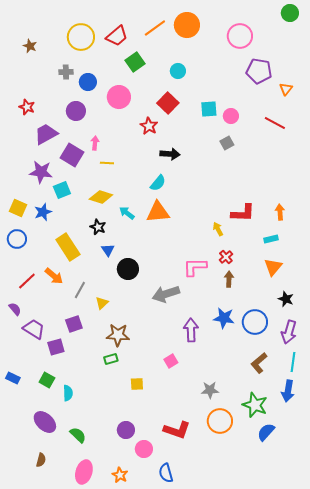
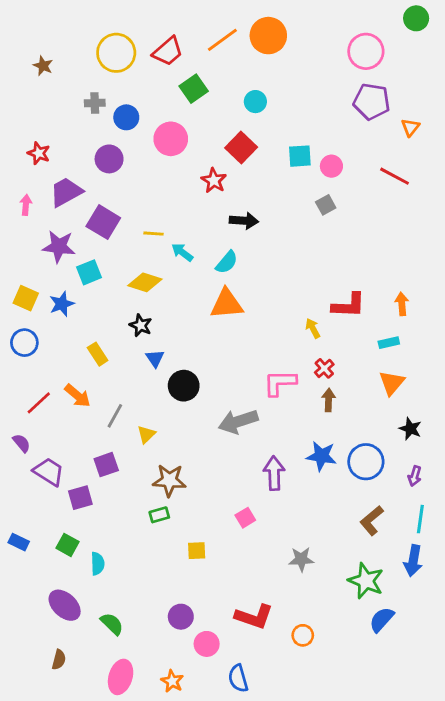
pink circle: (240, 36) -> (366, 51), moved
pink arrow: (95, 143) -> (26, 205), moved
cyan arrow: (127, 213) -> (182, 252), moved
yellow rectangle: (68, 247) -> (98, 354), size x0.6
purple arrow: (289, 332) -> (415, 476), size x0.6
orange circle: (220, 421) -> (303, 635), moved, size x0.6

